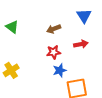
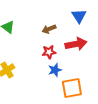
red arrow: (81, 44) -> (76, 44), size x1.5

